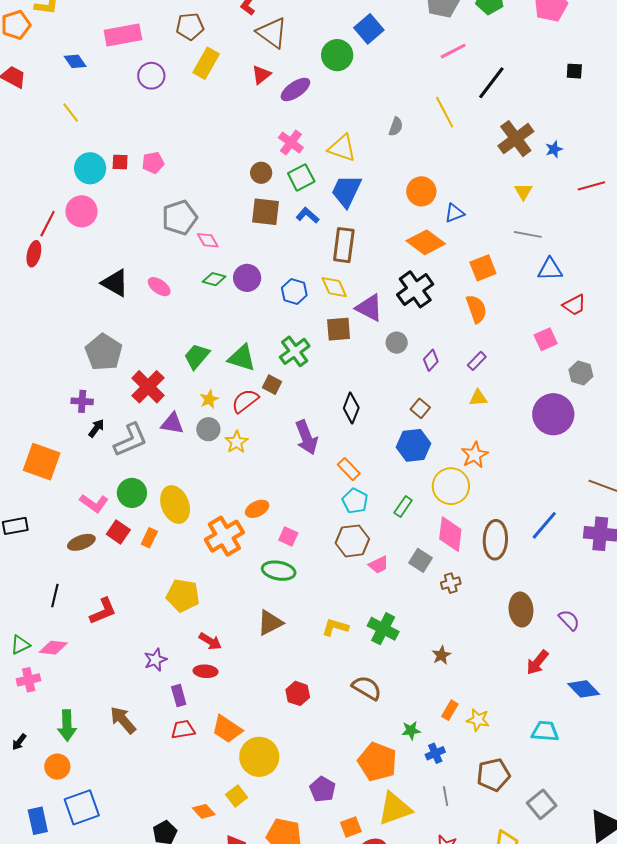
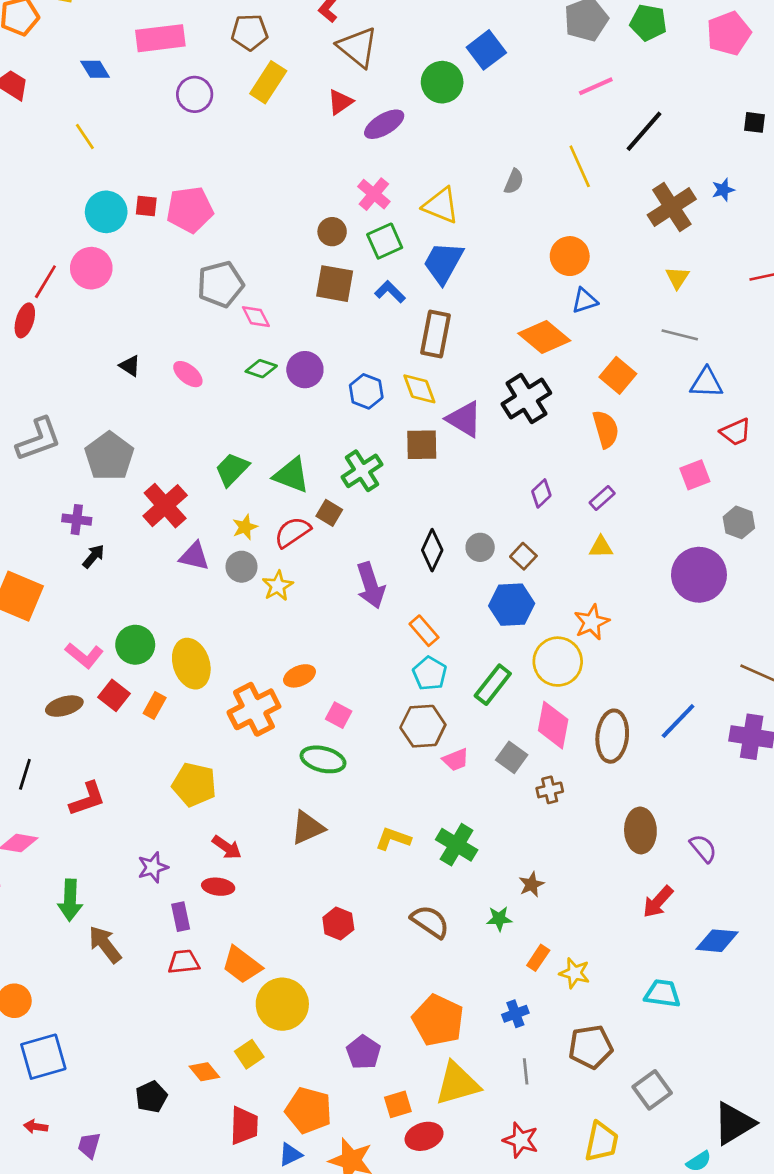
blue star: (554, 149) -> (723, 190), moved
pink pentagon: (153, 163) -> (190, 210), size x1.6
orange circle: (421, 191) -> (570, 256), moved
orange square: (483, 268) -> (618, 375), turned -32
black triangle: (115, 283) -> (130, 366), size x0.6
gray circle: (397, 343) -> (480, 547), moved
gray L-shape: (130, 440) -> (38, 439), moved
green rectangle: (403, 507) -> (493, 685), size x1.4
blue diamond: (584, 689) -> (717, 941), turned -44
green arrow: (67, 725) -> (70, 900), moved
green star: (411, 730) -> (499, 919), moved

